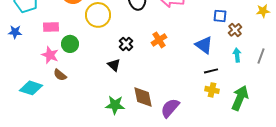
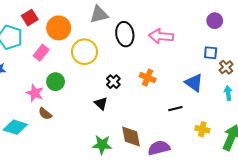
pink rectangle: (51, 27) -> (41, 53), moved, turned -49
orange cross: (159, 40) -> (148, 78), turned -35
black line: (211, 71) -> (175, 109), moved
purple semicircle: (170, 108) -> (159, 148), turned 35

